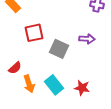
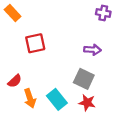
gray square: (59, 49) -> (84, 79), moved

